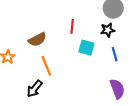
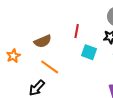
orange line: (46, 66) -> (50, 67), turned -36

